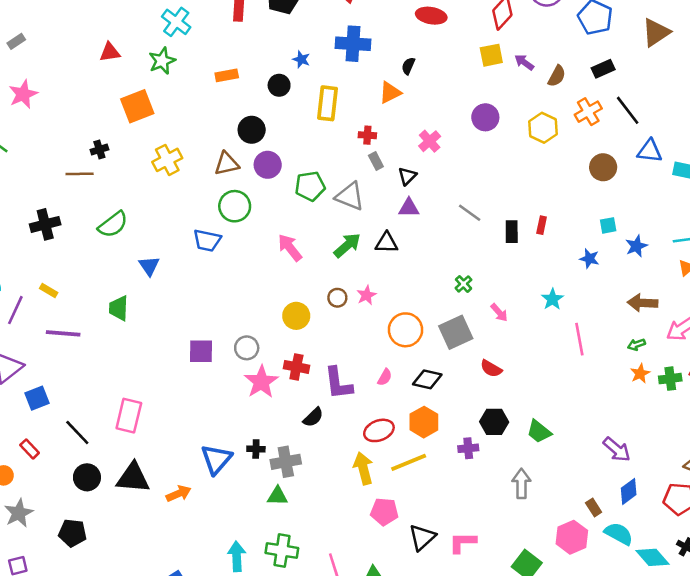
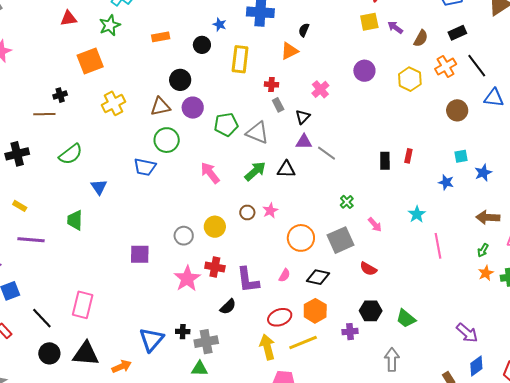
gray line: (470, 213) -> (326, 153), moved
green arrow: (636, 345) -> (483, 250), turned -40
gray circle: (247, 348) -> (184, 236), moved

